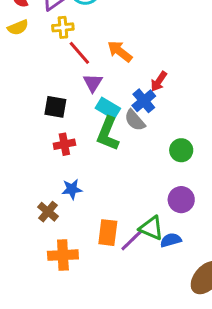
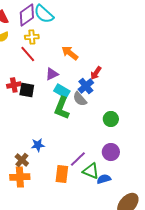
red line: (79, 53) -> (28, 54), moved
purple triangle: (93, 83) -> (52, 74), turned 32
red cross: (64, 144) -> (14, 85), moved
purple line: (132, 240) -> (78, 159), moved
orange cross: (63, 255) -> (20, 177), moved

